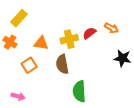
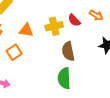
red semicircle: (89, 33) -> (74, 20), turned -96
brown semicircle: (62, 64) -> (68, 51), moved

